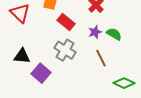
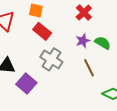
red rectangle: (66, 22) -> (42, 31), moved

